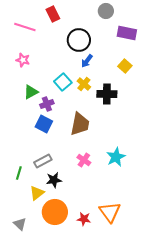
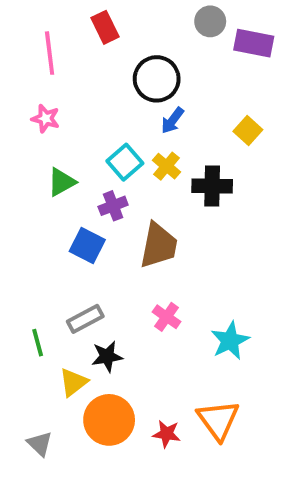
pink line: (25, 27) -> (50, 53), turned 65
purple rectangle: (127, 33) -> (254, 43), moved
purple cross: (47, 104) -> (113, 206), moved
cyan star: (116, 157) -> (230, 341), moved
green line: (19, 173) -> (38, 343), turned -32

